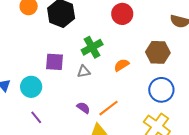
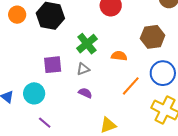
orange semicircle: (122, 65) -> (119, 56), turned 49
purple semicircle: (83, 108) -> (85, 93), moved
orange line: (108, 108) -> (131, 86), moved

